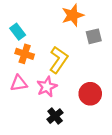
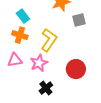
cyan rectangle: (18, 32) -> (23, 16), moved

